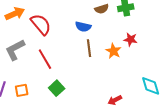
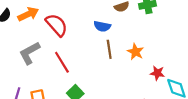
red star: (130, 39) -> (157, 73), moved

